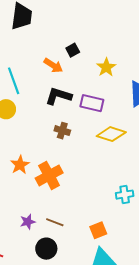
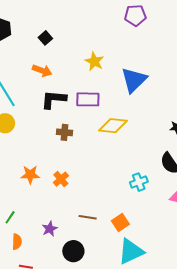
black square: (73, 50) -> (45, 38), moved
orange star: (20, 165) -> (30, 175), turned -30
orange cross: (49, 175) -> (61, 179), size x0.6
brown line: (55, 222) -> (88, 217), moved

